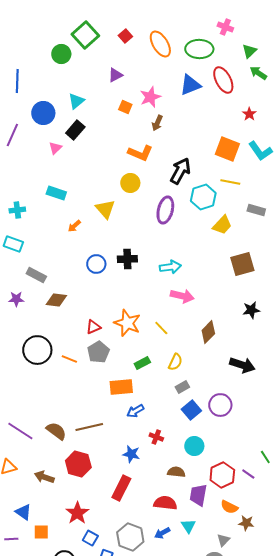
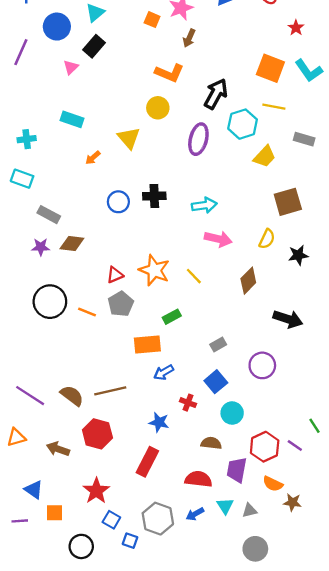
purple star: (16, 299) -> (41, 247), moved
yellow semicircle: (175, 362) -> (267, 239), moved
blue square: (191, 410) -> (216, 382), moved
gray triangle: (223, 540) -> (250, 510), moved, turned 32

